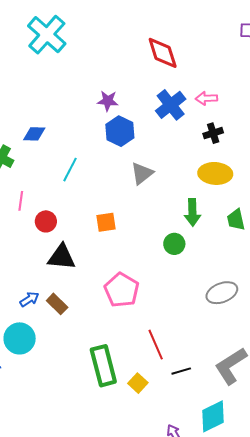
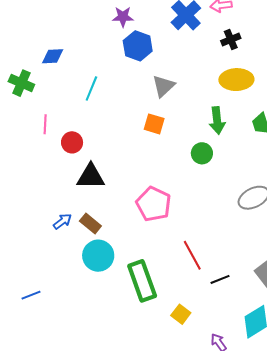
orange square: (106, 222) -> (154, 124), moved, turned 30
cyan circle: (20, 338) -> (98, 256), moved
yellow square: (138, 383) -> (181, 314), moved

